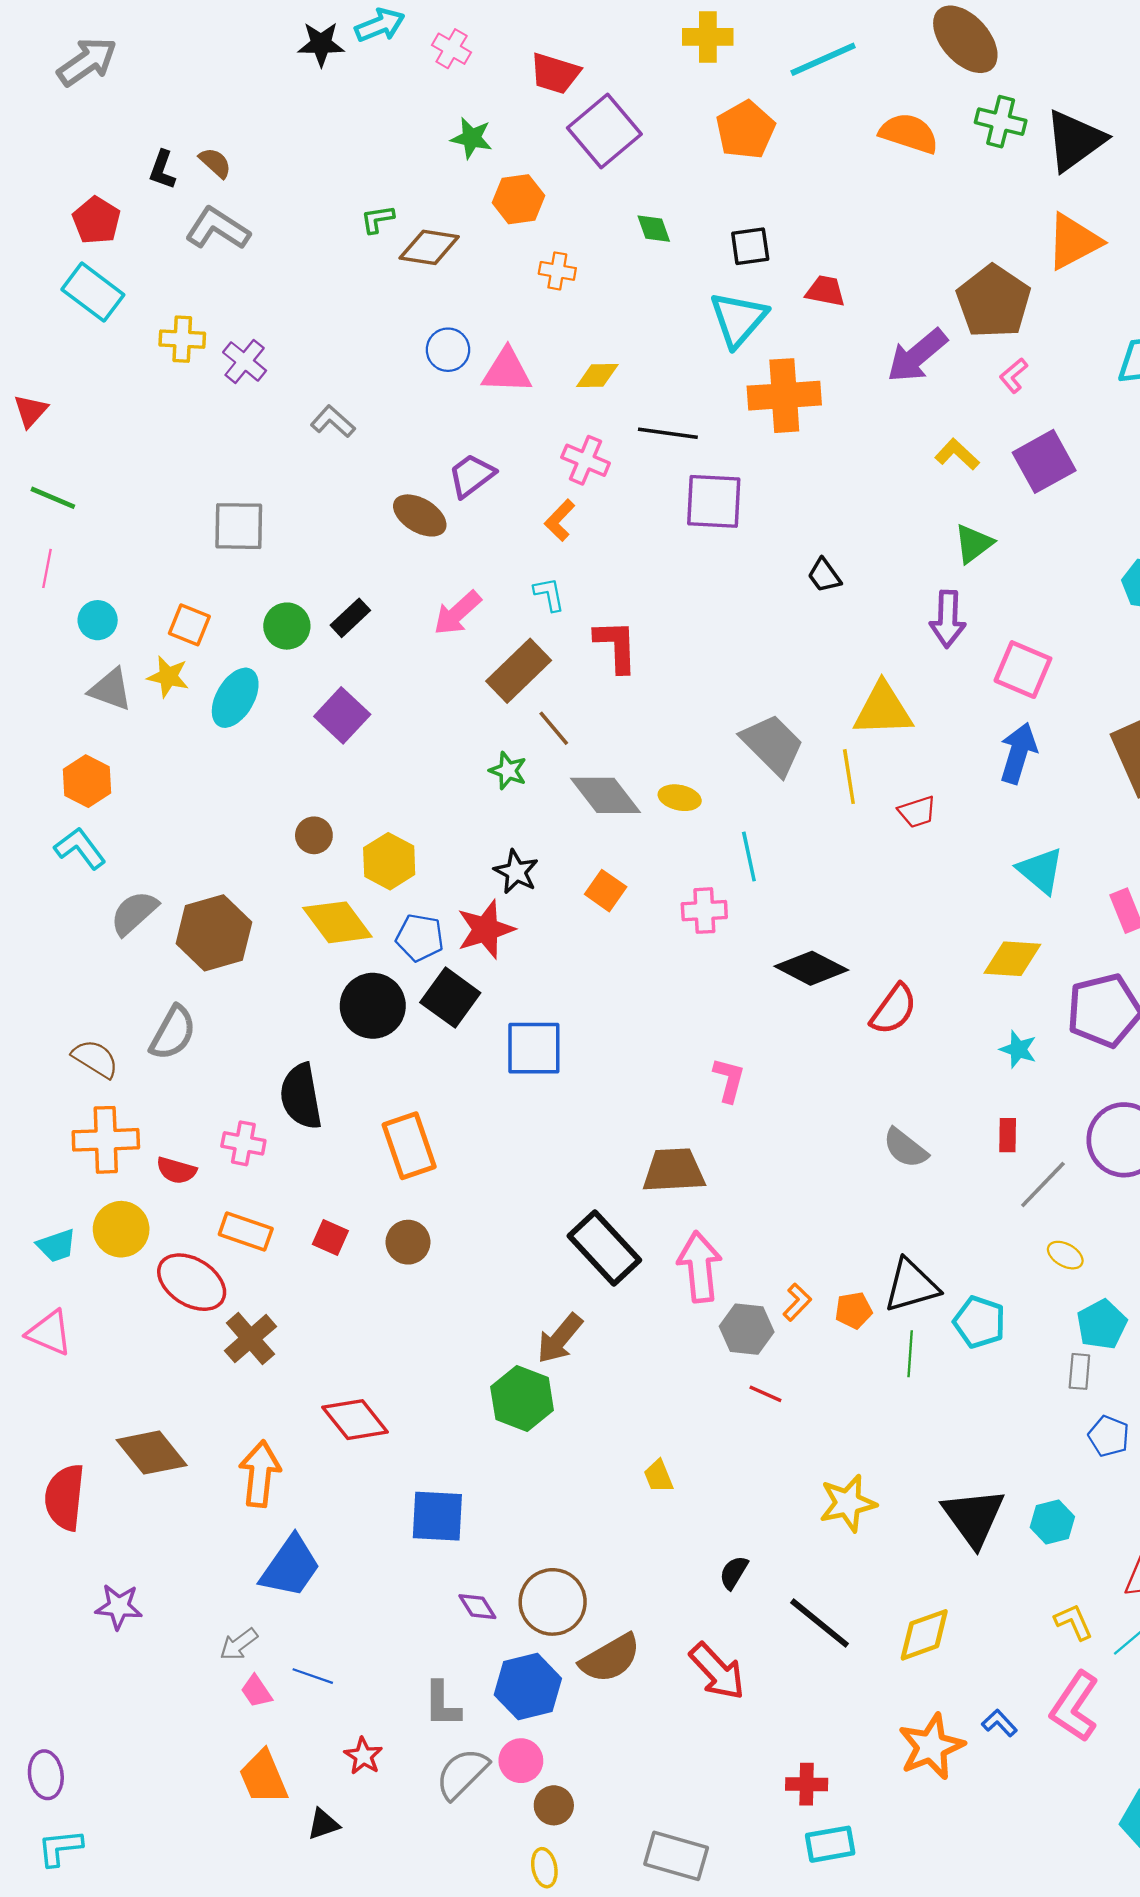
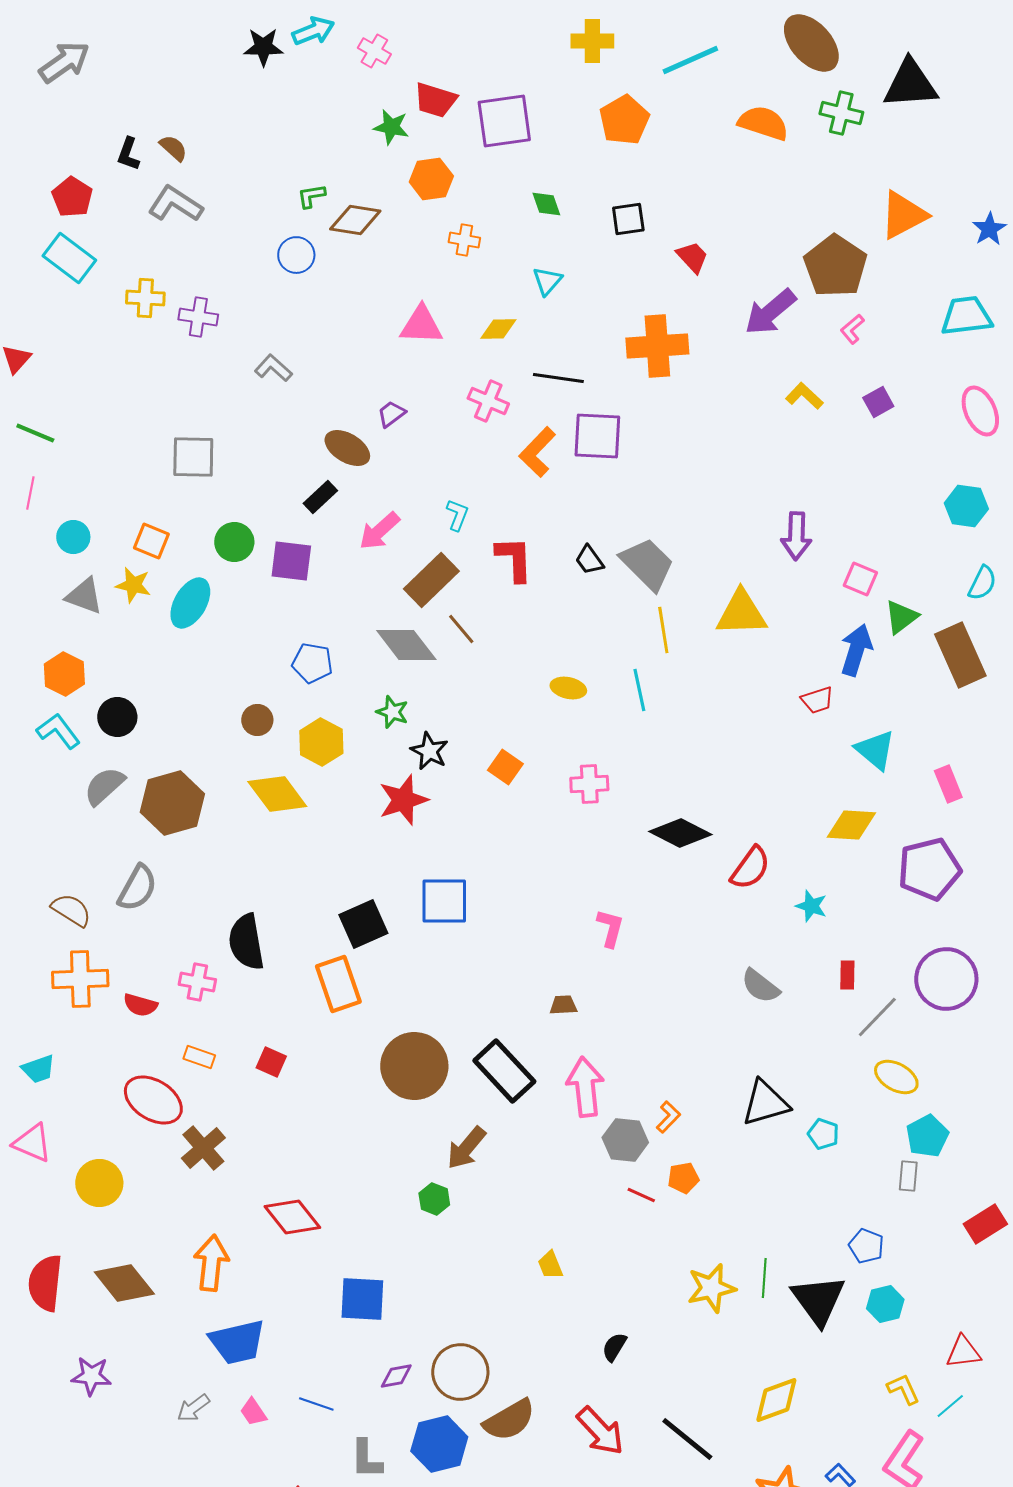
red trapezoid: (555, 73) -> (435, 100), moved
purple square: (604, 131) -> (504, 121), turned 32
black triangle: (1075, 140) -> (910, 84), moved, turned 32
red trapezoid: (825, 291) -> (692, 257), turned 36
cyan triangle: (738, 319) -> (547, 281), moved, size x0.6
blue circle: (448, 350) -> (296, 255), moved
purple cross: (245, 361) -> (198, 317), turned -30
purple square: (1044, 461) -> (878, 402), size x0.6
purple trapezoid: (471, 476) -> (391, 414), size x0.7
orange L-shape: (560, 520) -> (537, 452), moved, size x1.4
green triangle: (974, 544) -> (901, 617), moved
black trapezoid: (824, 575) -> (589, 560), moved
cyan L-shape: (549, 594) -> (457, 515), turned 32
black rectangle: (350, 618) -> (320, 497), moved
pink square: (1023, 670) -> (860, 579), size x0.7
purple square: (342, 715) -> (291, 561), moved, turned -36
gray trapezoid: (772, 745) -> (647, 564), moved
green star: (508, 771) -> (392, 712), moved
yellow line: (849, 777) -> (663, 630), moved
gray diamond: (606, 795) -> (406, 645), moved
red trapezoid: (917, 812) -> (817, 700), moved
cyan line: (749, 856) -> (639, 690), moved
blue pentagon: (420, 938) -> (312, 663), moved
black square: (450, 998) -> (363, 924), moved, turned 30
black circle: (373, 1006) -> (117, 717), moved, size x0.7
cyan star: (1018, 1049) -> (811, 906), moved
brown trapezoid: (674, 1170) -> (563, 1005), size x0.5
yellow circle: (121, 1229) -> (99, 1183), moved
orange rectangle: (246, 1232) -> (199, 1057), size x0.7
brown circle: (408, 1242) -> (414, 1066), moved, size x1.8
yellow ellipse: (1065, 1255) -> (896, 1077), size x1.4
orange pentagon: (854, 1310) -> (683, 1178), moved
cyan pentagon: (979, 1322) -> (823, 1134), size x0.7
green line: (910, 1354) -> (764, 1278), moved
green hexagon: (522, 1399) -> (434, 1199), size x0.6
blue pentagon: (1109, 1436) -> (866, 1246), moved
brown diamond: (152, 1453) -> (124, 1283), moved
blue trapezoid: (290, 1567) -> (237, 1342), turned 42
purple diamond: (477, 1607) -> (396, 1376), turned -68
black line: (820, 1623) -> (687, 1439), moved
blue line: (313, 1676) -> (316, 1404), moved
pink trapezoid: (256, 1691) -> (253, 1412), moved

